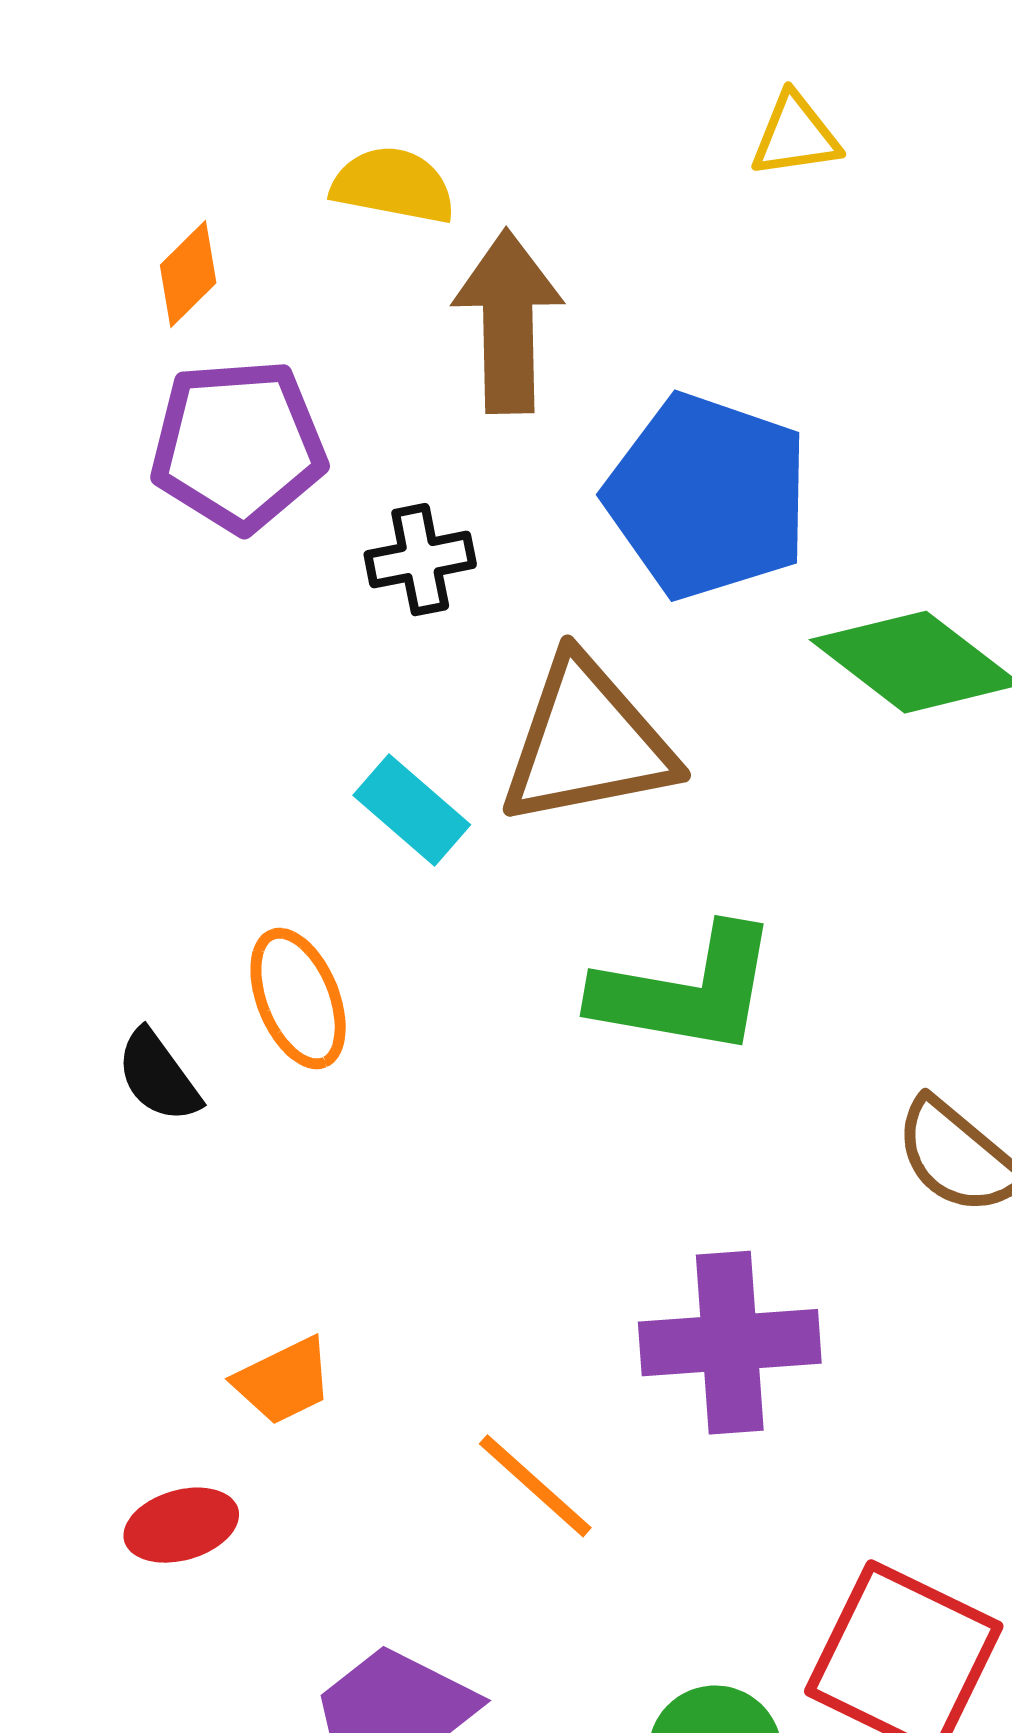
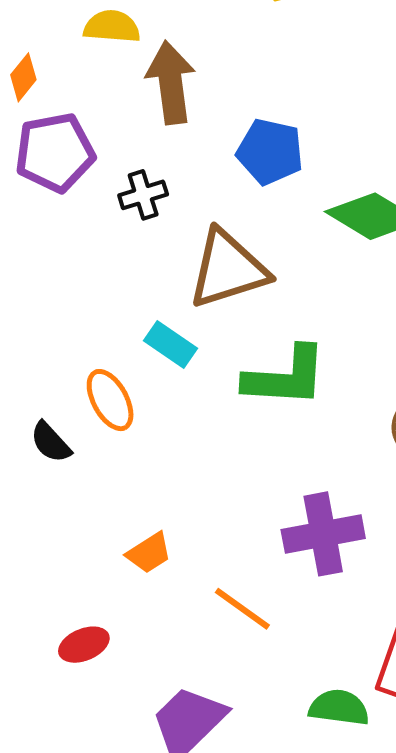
blue pentagon: (708, 496) -> (270, 152), size x0.7
cyan rectangle: (412, 810) -> (170, 344), moved
orange trapezoid: (284, 1381) -> (149, 553), moved

